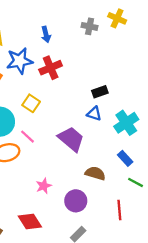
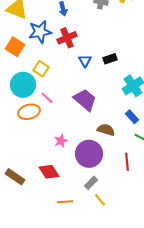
yellow square: (31, 103) -> (41, 69), moved
blue triangle: (94, 114) -> (85, 61), moved, turned 40
purple circle: (76, 201) -> (89, 154), size x1.4

